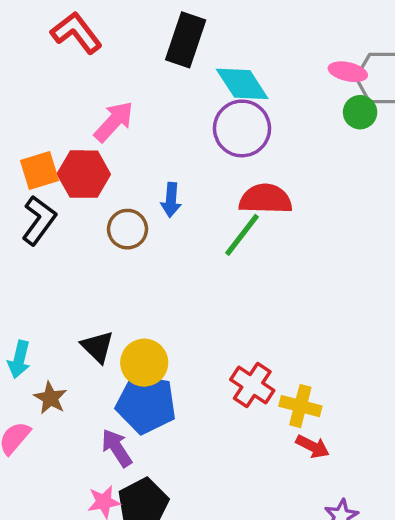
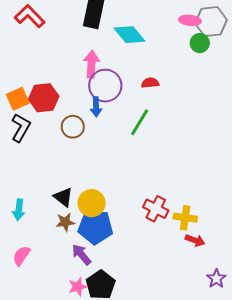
pink arrow: (114, 122) -> (91, 64), moved, turned -32
purple circle: (242, 128) -> (105, 86), moved
red semicircle: (266, 199) -> (150, 83), moved, size x0.6
brown star: (50, 398) -> (65, 222), moved, turned -30

